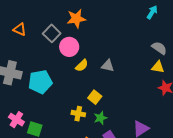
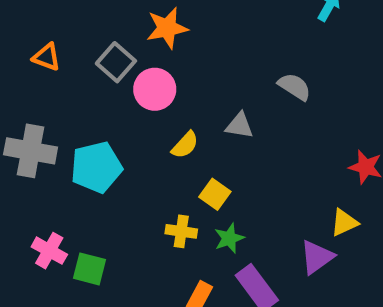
gray semicircle: (159, 48) -> (294, 87), moved
yellow semicircle: (82, 65) -> (185, 145), moved
yellow triangle: (158, 67) -> (344, 223), moved, turned -32

